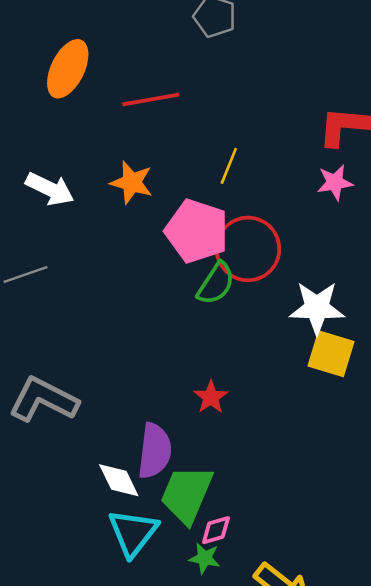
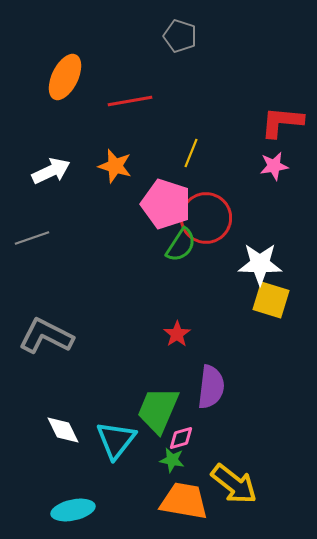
white arrow: (50, 189) -> (51, 171), turned -51
purple semicircle: (155, 451) -> (211, 387), moved
white diamond: (119, 480) -> (63, 430), moved

